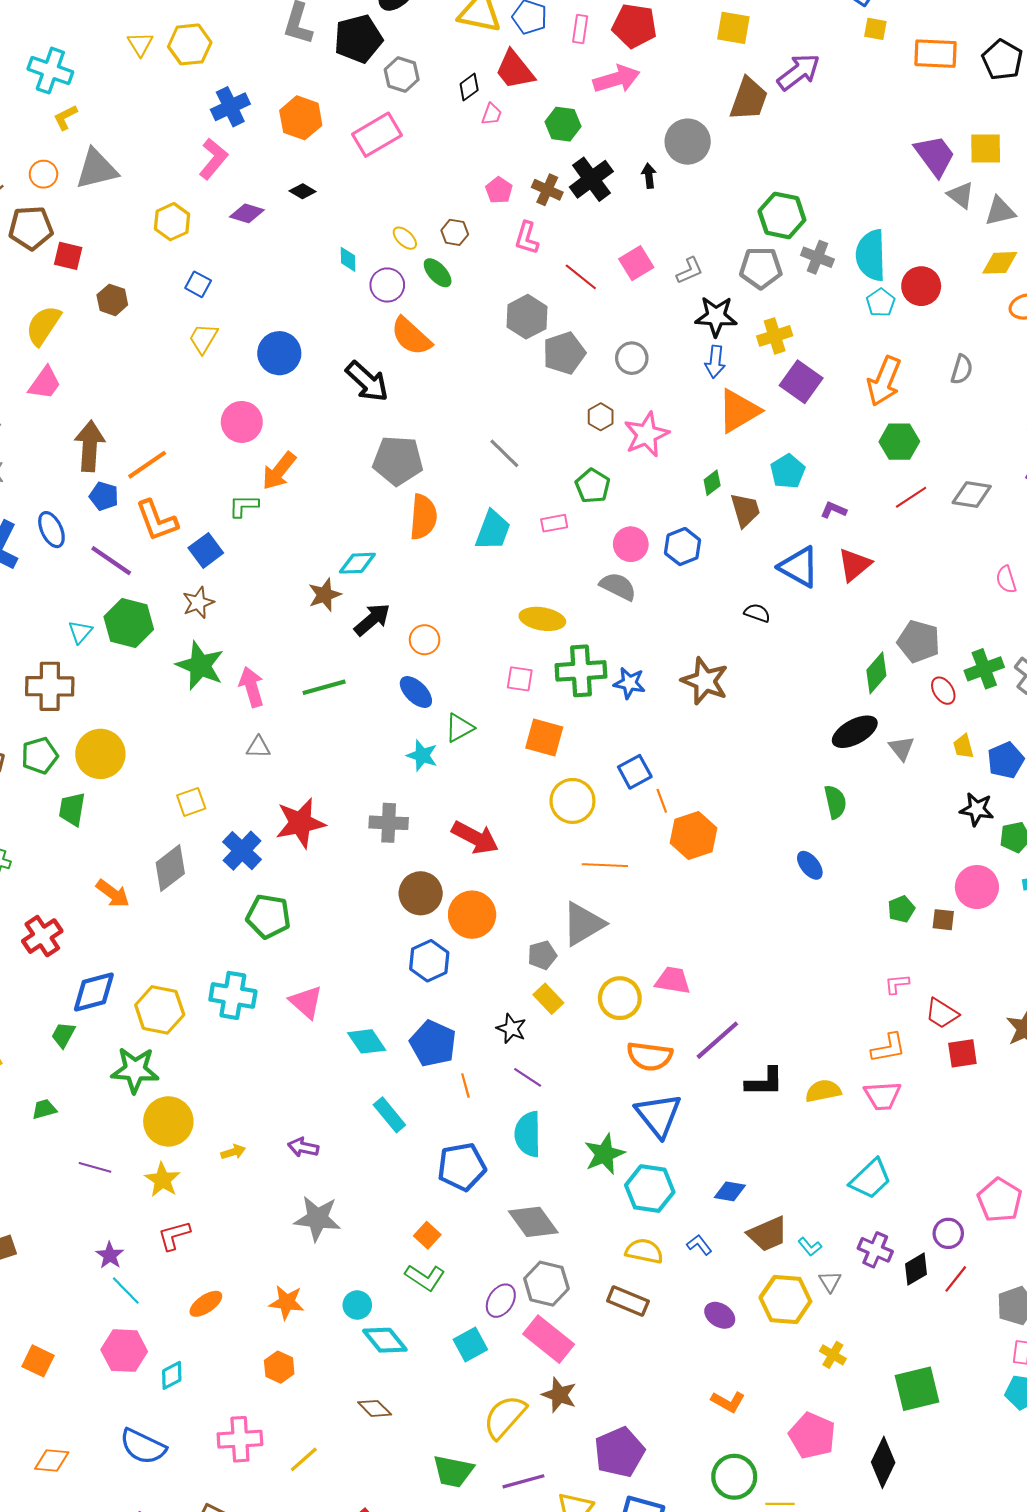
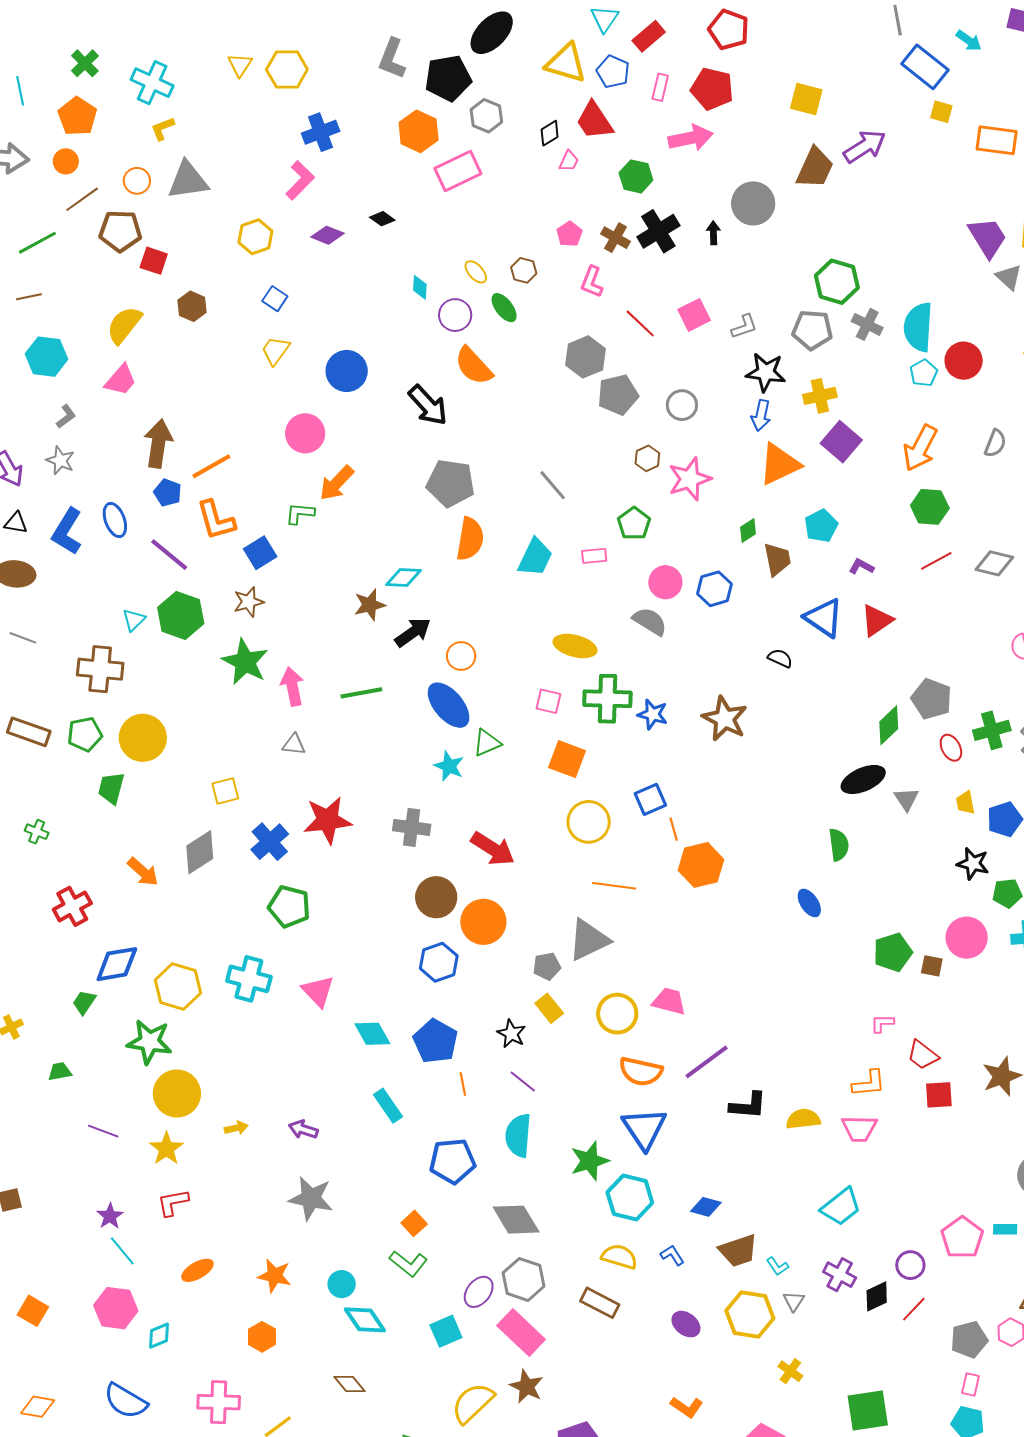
orange hexagon: (301, 118) -> (419, 131), moved
blue ellipse: (416, 692) -> (449, 705), size x1.4
green pentagon: (901, 909) -> (893, 952), size x1.5

